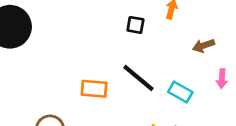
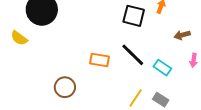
black square: (135, 25) -> (134, 16), size x1.6

